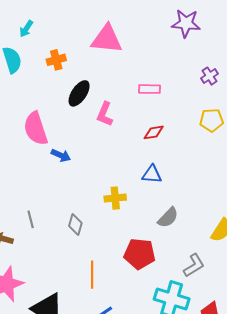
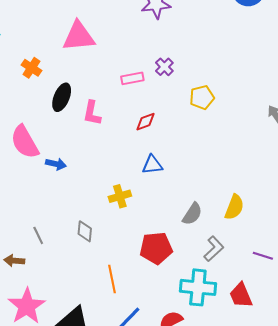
orange cross: (56, 60) -> (32, 68), turned -30
purple cross: (209, 76) -> (164, 67), moved
gray semicircle: (168, 218) -> (192, 214), moved

